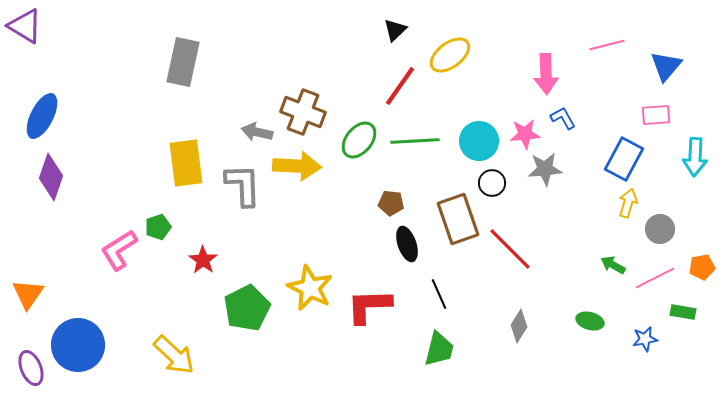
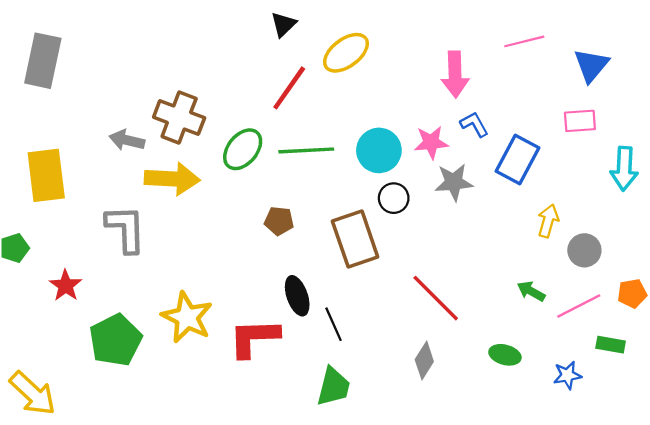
blue rectangle: (624, 159) -> (517, 160), moved
gray L-shape: (243, 185) -> (126, 229), moved
black ellipse: (407, 244) -> (297, 296), moved
red line: (510, 249) -> (436, 298), moved

